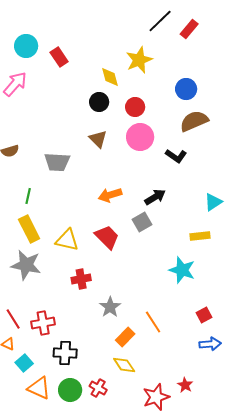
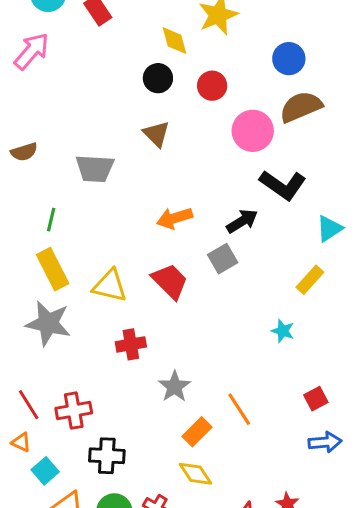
pink circle: (140, 137) -> (253, 131), moved
black L-shape: (176, 156) -> (283, 185), moved, size x1.4
yellow rectangle: (200, 236) -> (310, 280), turned -42
cyan star: (182, 270) -> (283, 331), size x0.6

